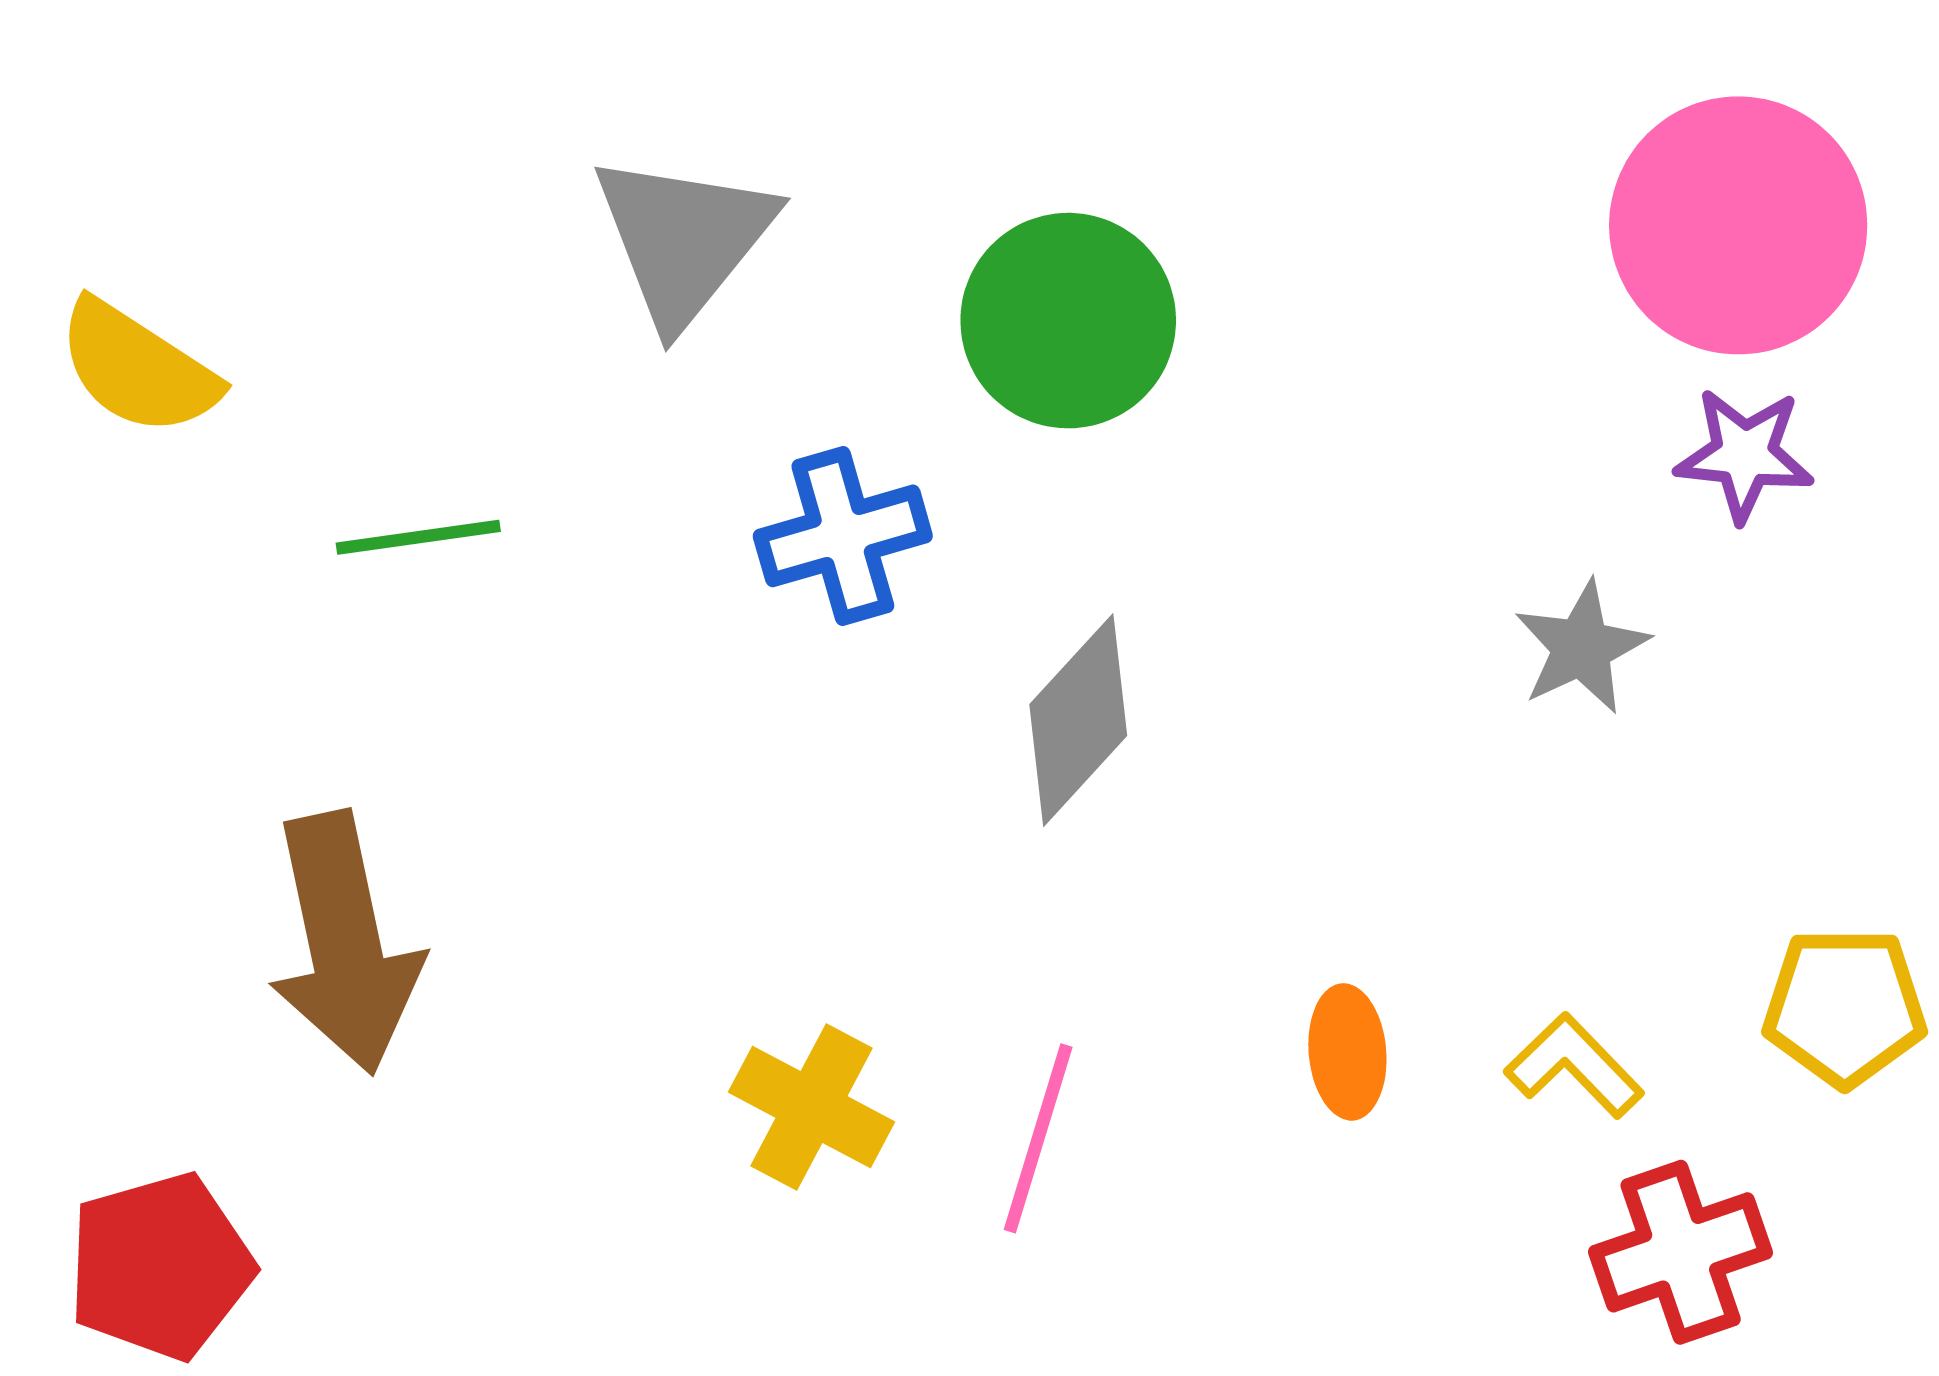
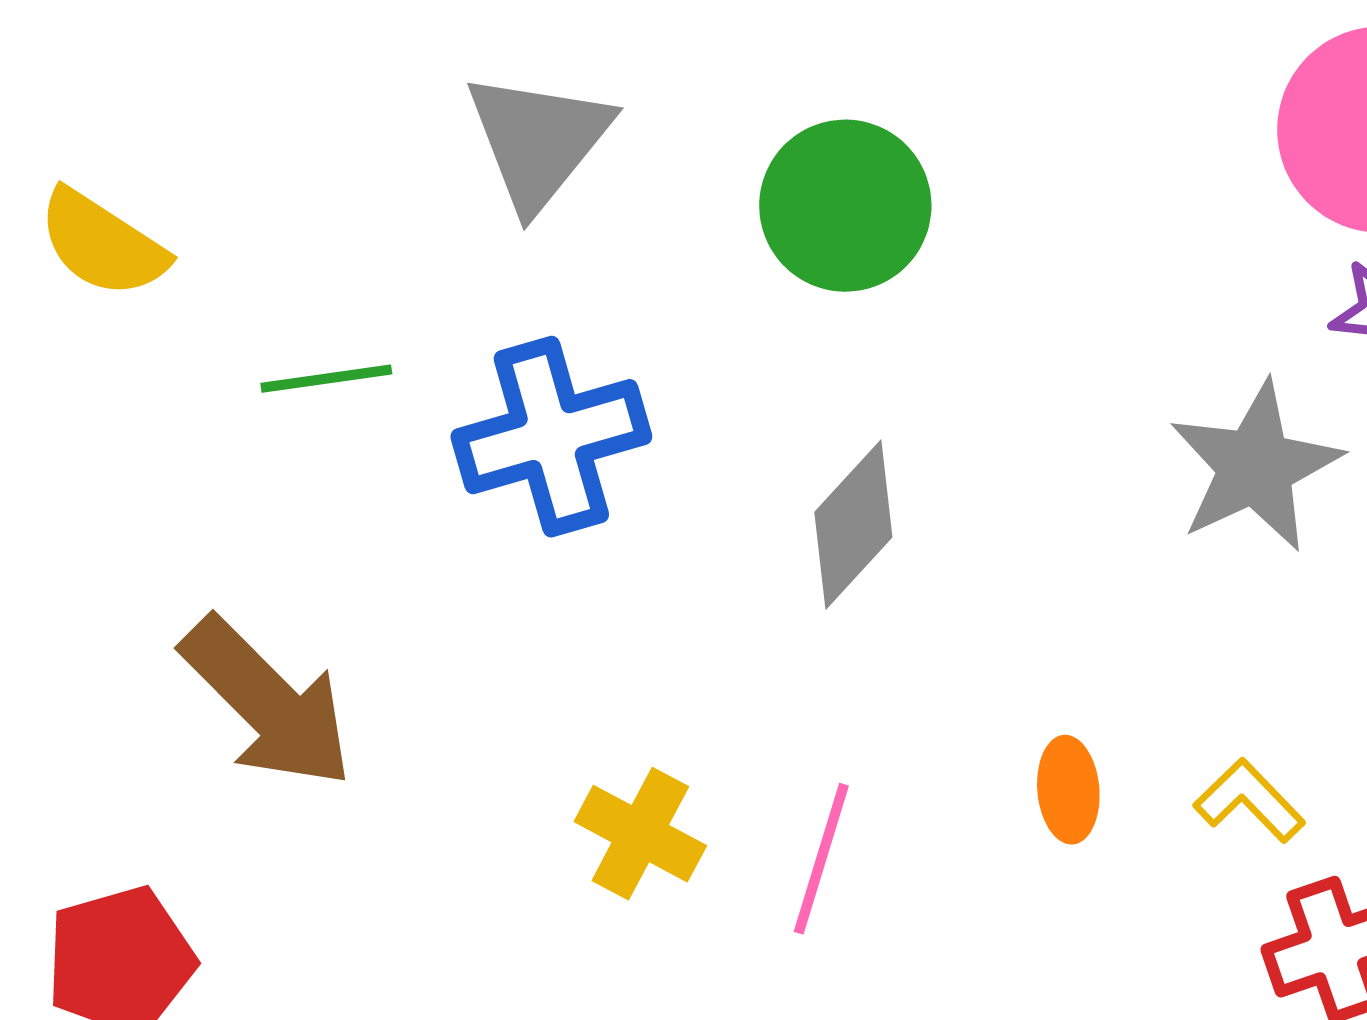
blue cross: (843, 536) -> (551, 437), moved, size x1.4
gray star: (1582, 647) -> (1255, 467), size x1.6
brown arrow: (344, 943) -> (267, 703), turned -33

